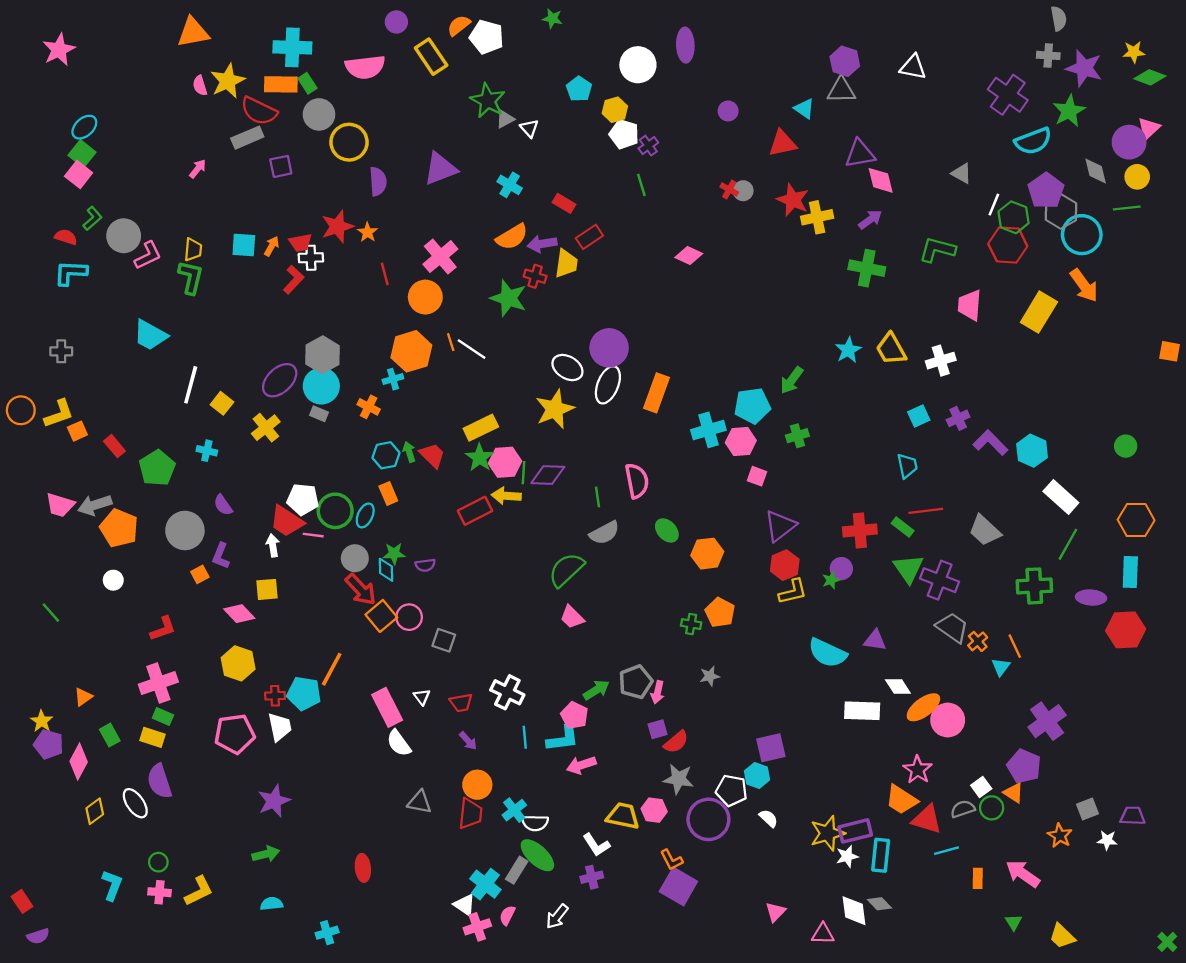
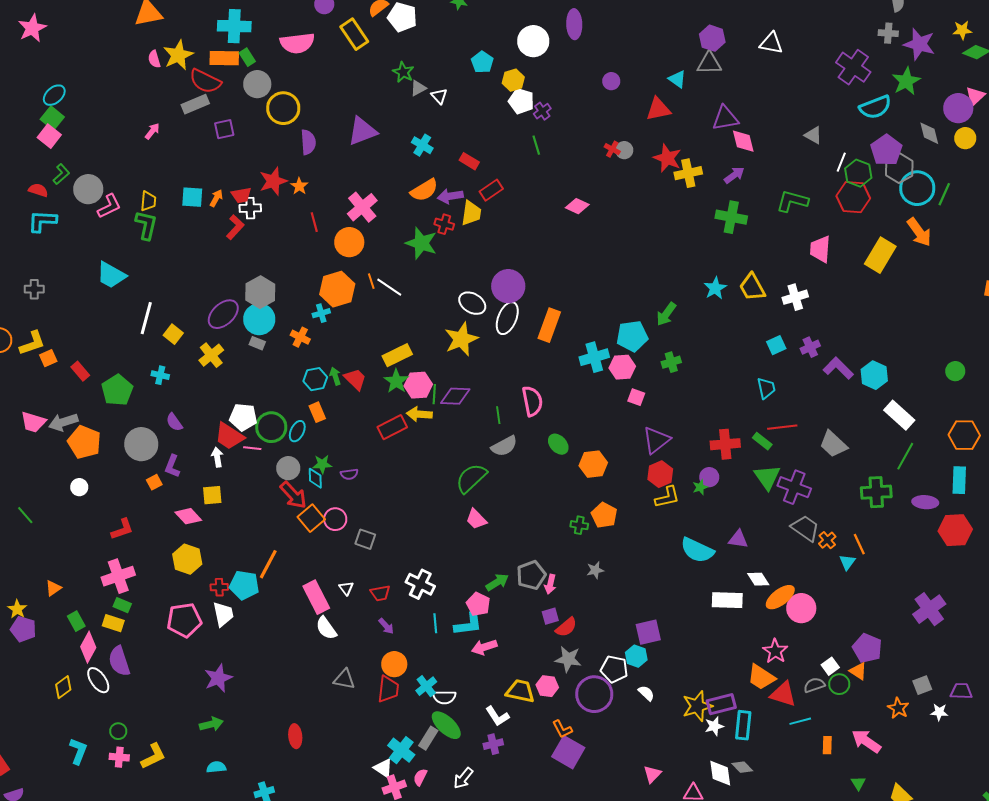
green star: (488, 101) -> (403, 72), size x0.7
green line: (1127, 208) -> (944, 194), moved, turned -60
purple cross: (1047, 721) -> (929, 609), moved
pink diamond: (79, 762) -> (88, 647), moved

